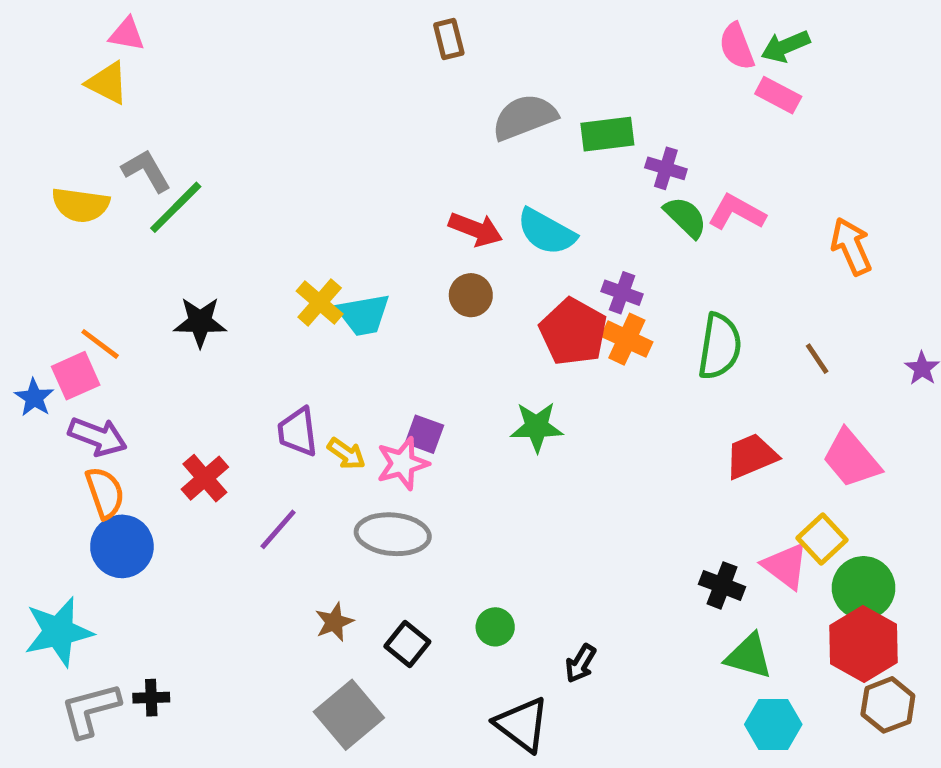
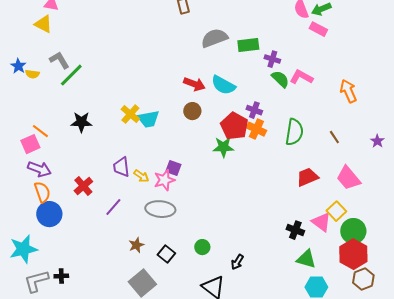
yellow semicircle: (81, 205) -> (32, 74), size x0.6
blue star: (34, 398) -> (18, 66), moved
green star: (537, 427) -> (223, 147), moved

